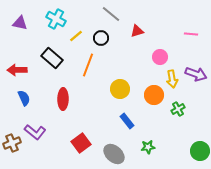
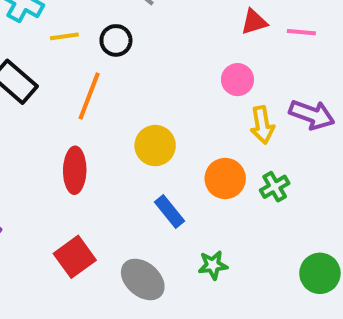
red triangle: (137, 31) -> (254, 22), moved
yellow line: (76, 36) -> (64, 36), turned 32
orange circle: (154, 95) -> (225, 179), moved
red ellipse: (63, 99) -> (75, 170), moved

